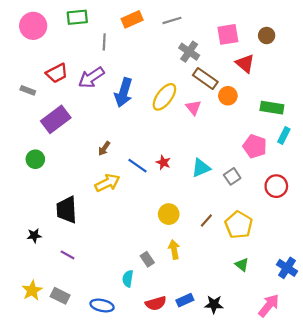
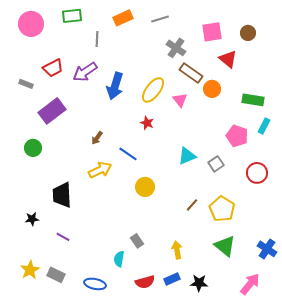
red star: (163, 162) -> (147, 123), moved
yellow circle: (169, 214) -> (145, 187), moved
yellow arrow: (174, 250) -> (177, 250), moved
green triangle: (242, 265) -> (225, 246), size x1.6

